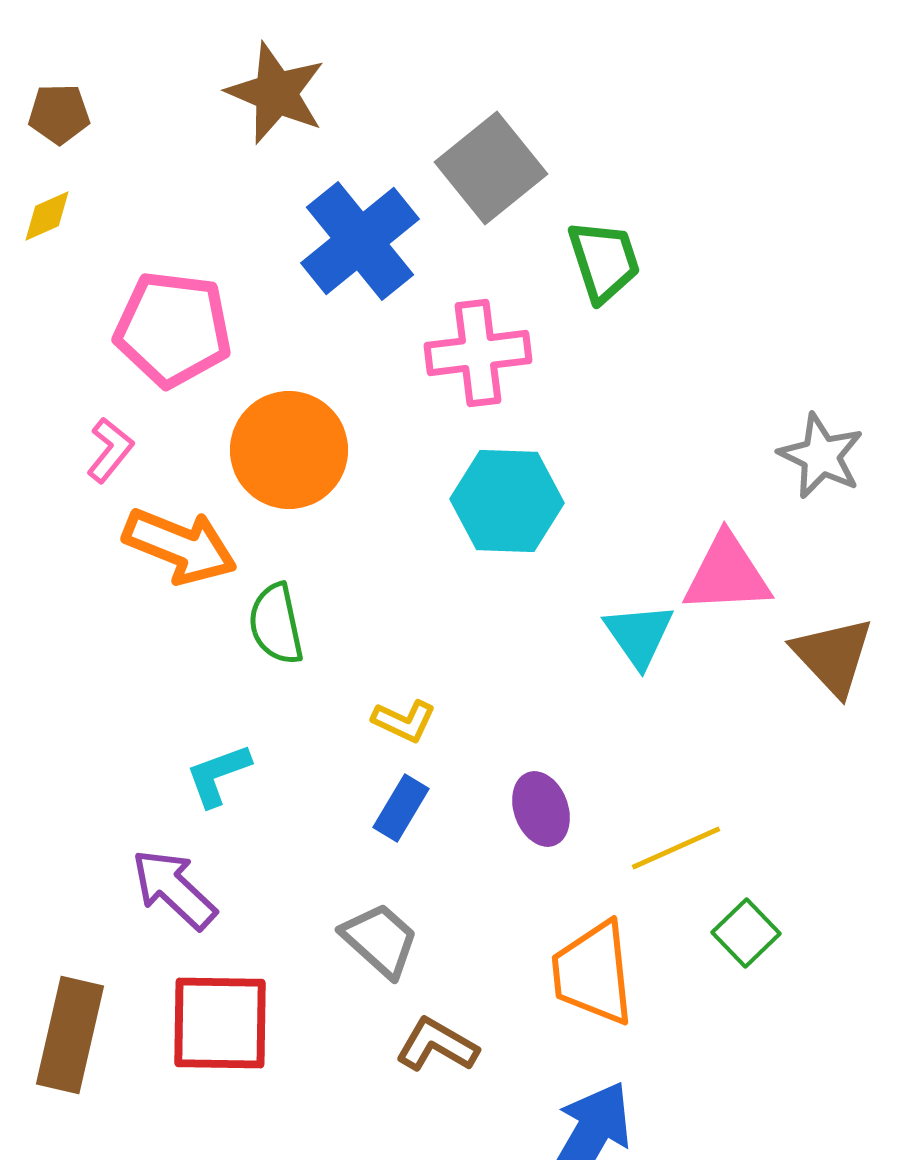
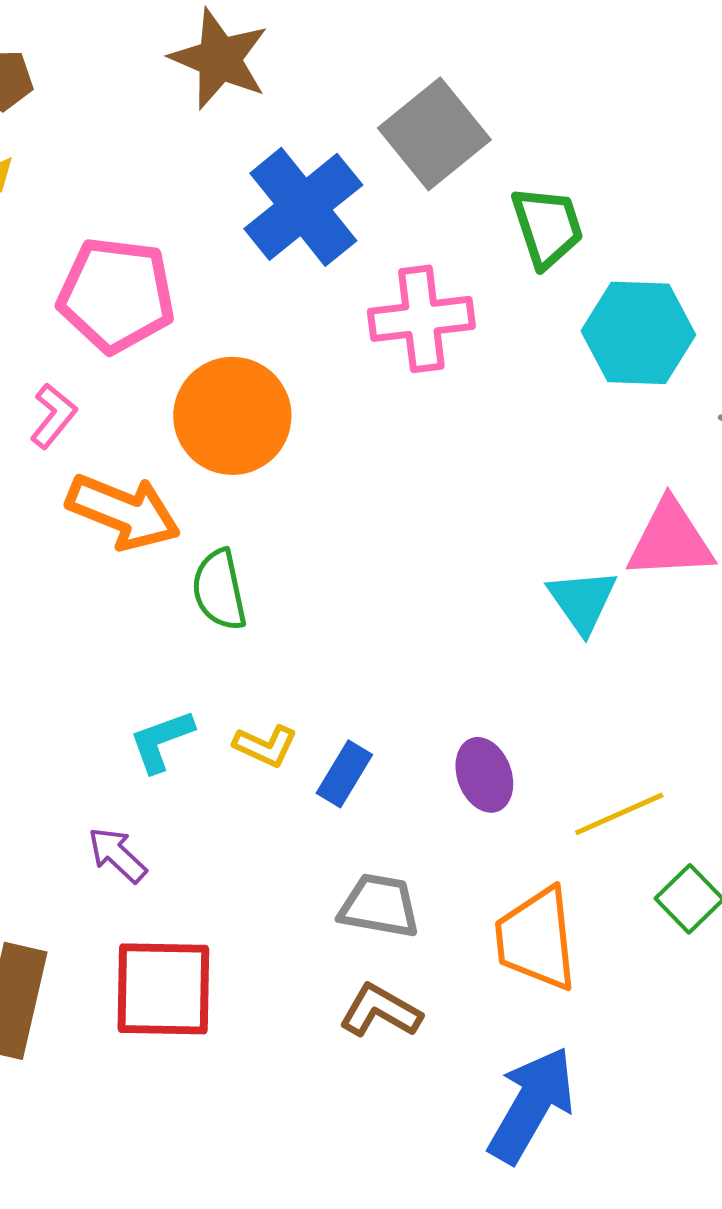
cyan hexagon: (507, 501) -> (638, 333), moved
yellow L-shape: (404, 721) -> (265, 746), moved
purple arrow: (174, 889) -> (117, 855), size x0.7
gray trapezoid: (380, 940) -> (379, 906), moved, turned -32

